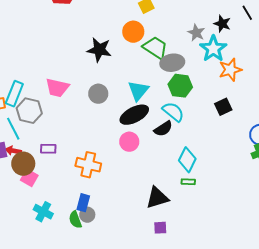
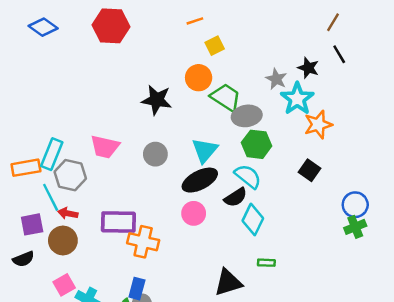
black square: (223, 107) -> (310, 170), turned -30
purple rectangle: (48, 149) -> (118, 222), moved, size x1.8
red arrow: (13, 151) -> (68, 213), moved
cyan diamond: (187, 160) -> (253, 220), moved
pink square: (29, 178) -> (64, 285), moved, turned 30

